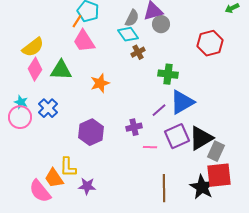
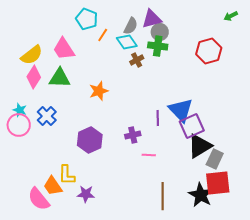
orange line: (77, 21) -> (103, 35), moved
pink trapezoid: (84, 41) -> (64, 49), moved
green cross: (168, 74) -> (158, 46), moved
blue triangle: (182, 102) -> (181, 110), turned -44
purple line: (159, 110) -> (158, 118), turned -49
purple square: (177, 136) -> (192, 126), moved

